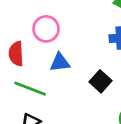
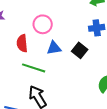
black square: (100, 81) -> (80, 50), moved

